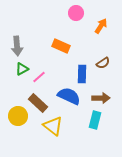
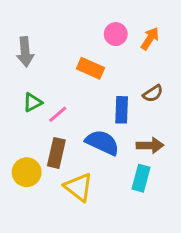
pink circle: (76, 13) -> (116, 34), moved
gray arrow: (17, 46) -> (25, 52), moved
brown rectangle: (38, 103) -> (56, 153), turned 60

